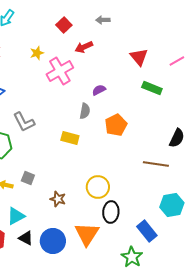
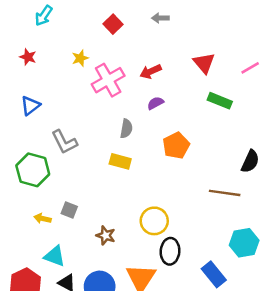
red arrow: (84, 47) -> (151, 72), moved
gray semicircle: (85, 111) -> (126, 129), moved
cyan triangle: (16, 216) -> (55, 256), turned 48

